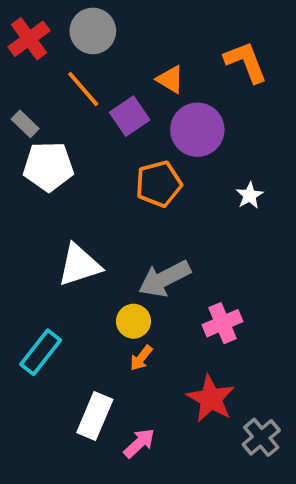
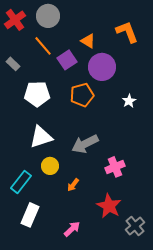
white pentagon: (48, 166) -> (37, 94), moved
yellow circle: (133, 321) -> (50, 166), moved
white rectangle: (95, 416) -> (30, 215), moved

